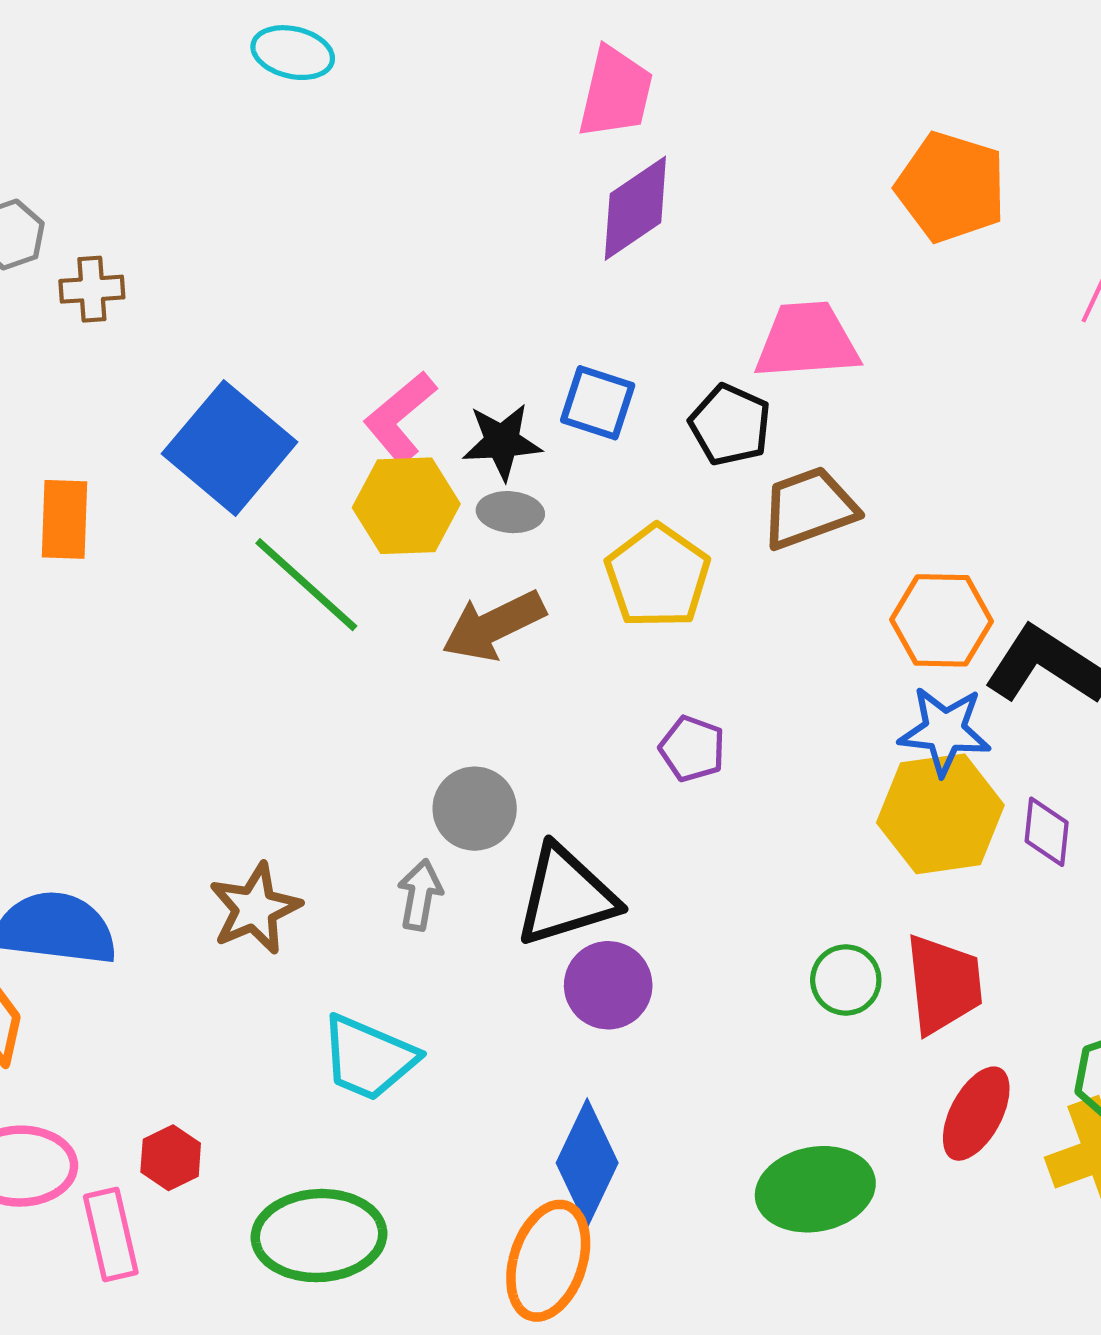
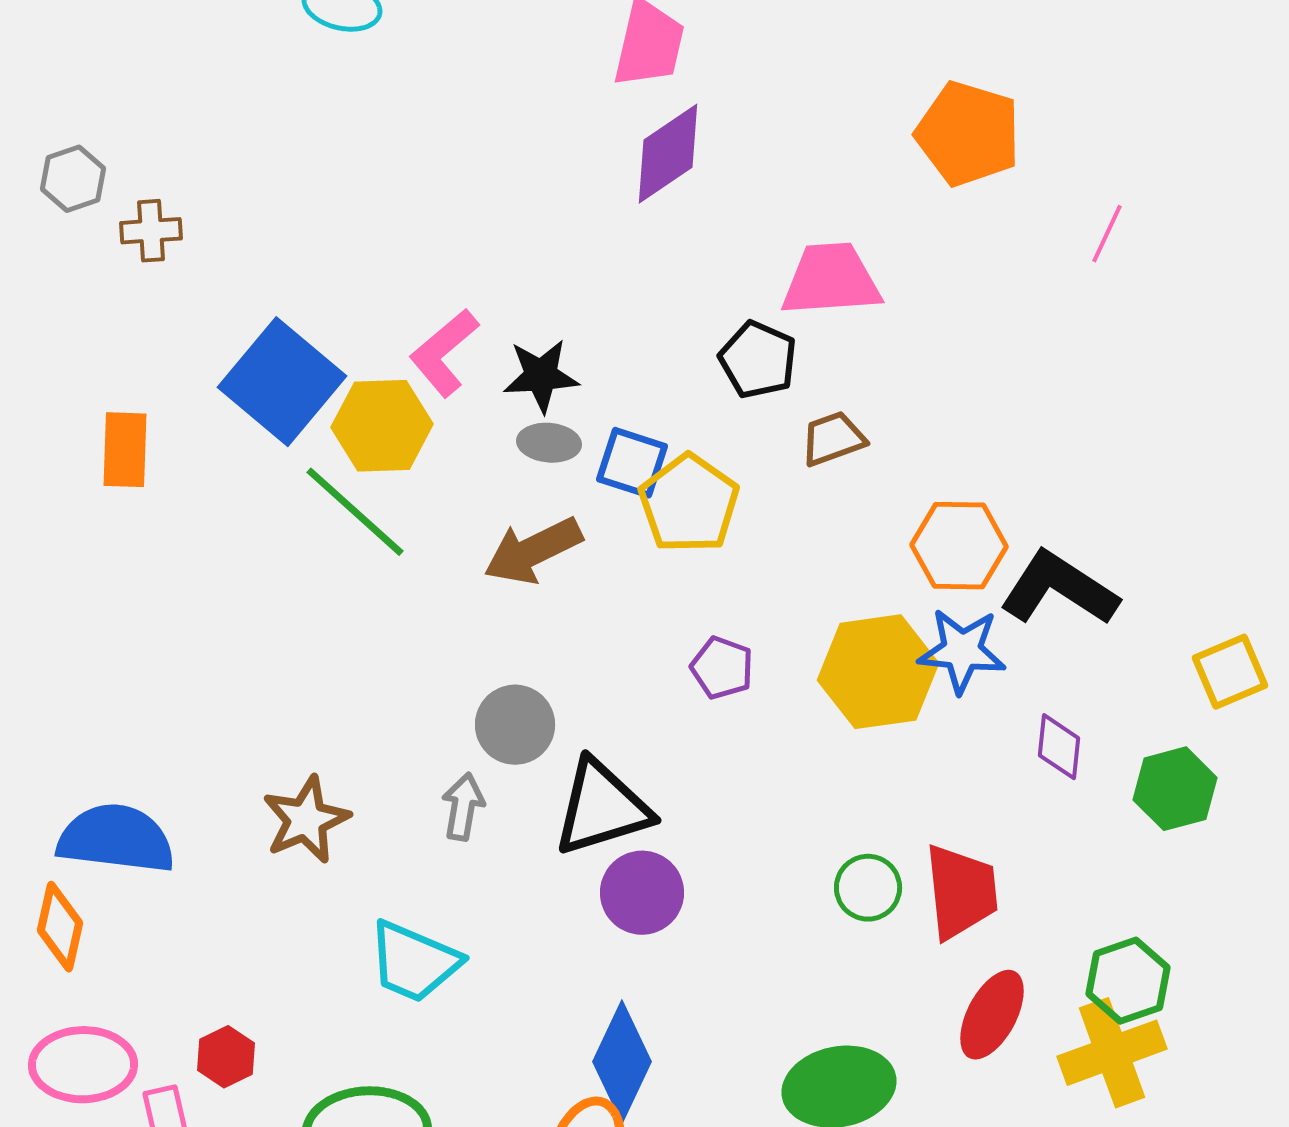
blue square: (598, 403) -> (632, 463), moved
yellow hexagon: (406, 506) -> (382, 426), moved
brown trapezoid: (809, 508) -> (833, 439), size x0.7
yellow hexagon: (940, 814) -> (878, 672), moved

